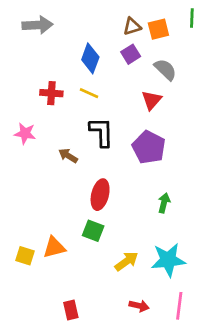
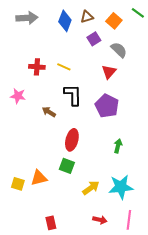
green line: (192, 18) -> (138, 13), turned -56
brown triangle: (132, 26) -> (87, 17), moved
orange square: (158, 29) -> (114, 21), turned -35
blue diamond: (90, 58) -> (65, 21), moved

